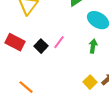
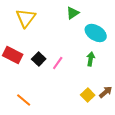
pink line: (59, 42) -> (58, 63), moved

